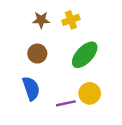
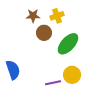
brown circle: (37, 54) -> (44, 33), moved
blue semicircle: (31, 88) -> (13, 70), moved

